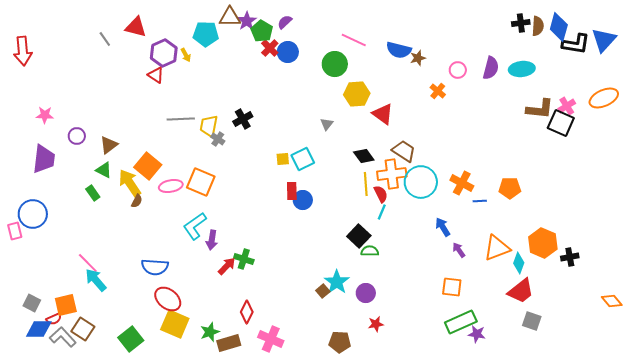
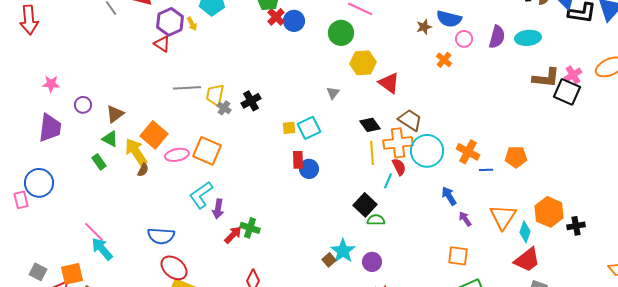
blue semicircle: (399, 50) -> (449, 19), moved
black cross: (243, 119) -> (251, 101), moved
red semicircle: (381, 194) -> (399, 167), moved
orange triangle: (497, 248) -> (503, 217), turned -36

